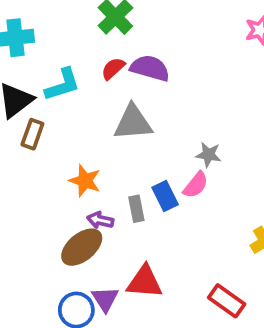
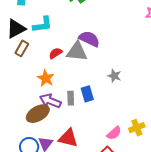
purple semicircle: (150, 68) -> (89, 39), moved
red semicircle: (113, 69) -> (56, 53), moved
pink semicircle: (196, 185) -> (114, 133), moved
purple arrow: (100, 220) -> (50, 101), size x1.5

